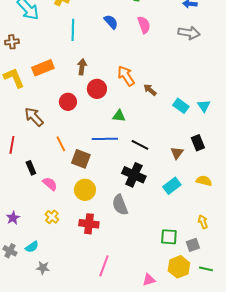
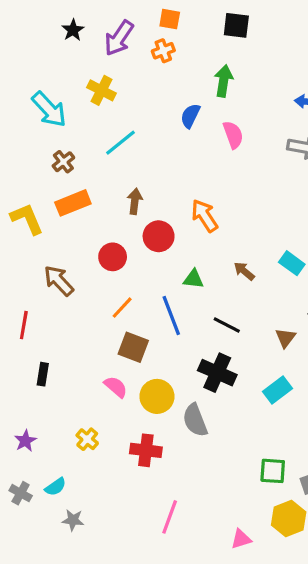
blue semicircle: (111, 22) -> (190, 116), moved, turned -112
cyan line: (73, 30) -> (121, 143), turned 50
brown cross: (12, 42) -> (63, 162), moved, turned -32
brown arrow: (150, 90) -> (244, 271), moved
blue line: (105, 139) -> (171, 316), turned 70
orange line: (61, 144) -> (122, 308), moved, turned 70
black rectangle: (31, 168) -> (43, 374), moved, turned 32
pink semicircle: (50, 184) -> (116, 387), moved
yellow circle: (85, 190) -> (157, 396), moved

